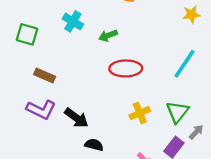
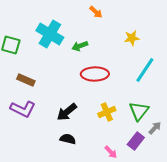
yellow star: (191, 14) -> (132, 38), moved
cyan cross: (73, 21) -> (50, 34), size x1.5
black arrow: (76, 118) -> (67, 112), moved, turned 105

